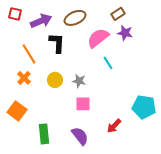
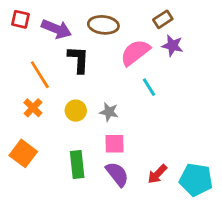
brown ellipse: (75, 18) -> (103, 25), turned 30
purple arrow: (41, 21) -> (56, 29), turned 45
cyan pentagon: (144, 107) -> (196, 180), moved
green rectangle: (44, 134) -> (77, 164), moved
purple semicircle: (80, 136) -> (117, 174), moved

